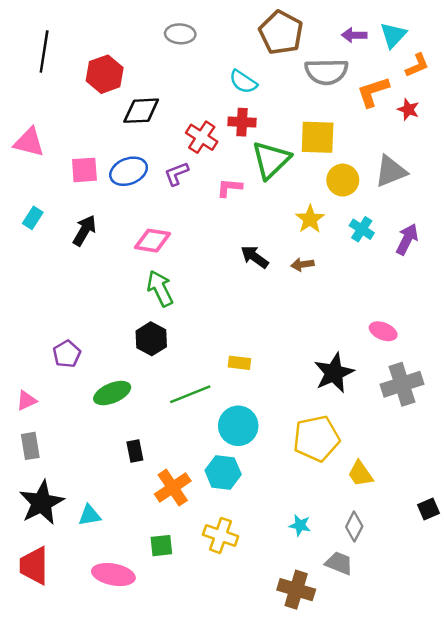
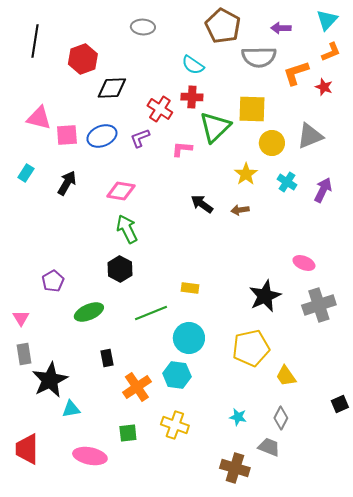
cyan triangle: (393, 35) -> (327, 20), moved
pink triangle: (29, 142) -> (39, 118), moved
pink triangle: (26, 401) -> (21, 318), turned -36
black star: (42, 503) -> (50, 380), moved

